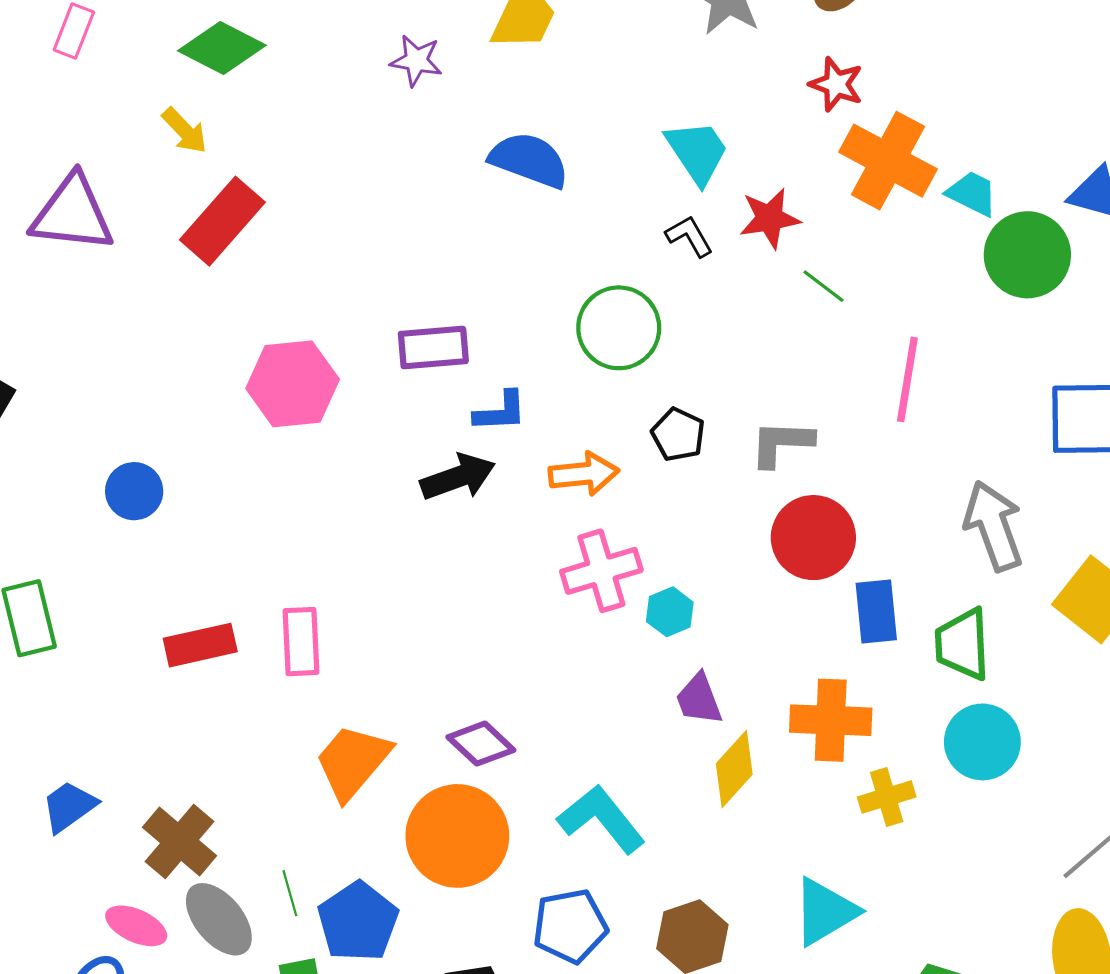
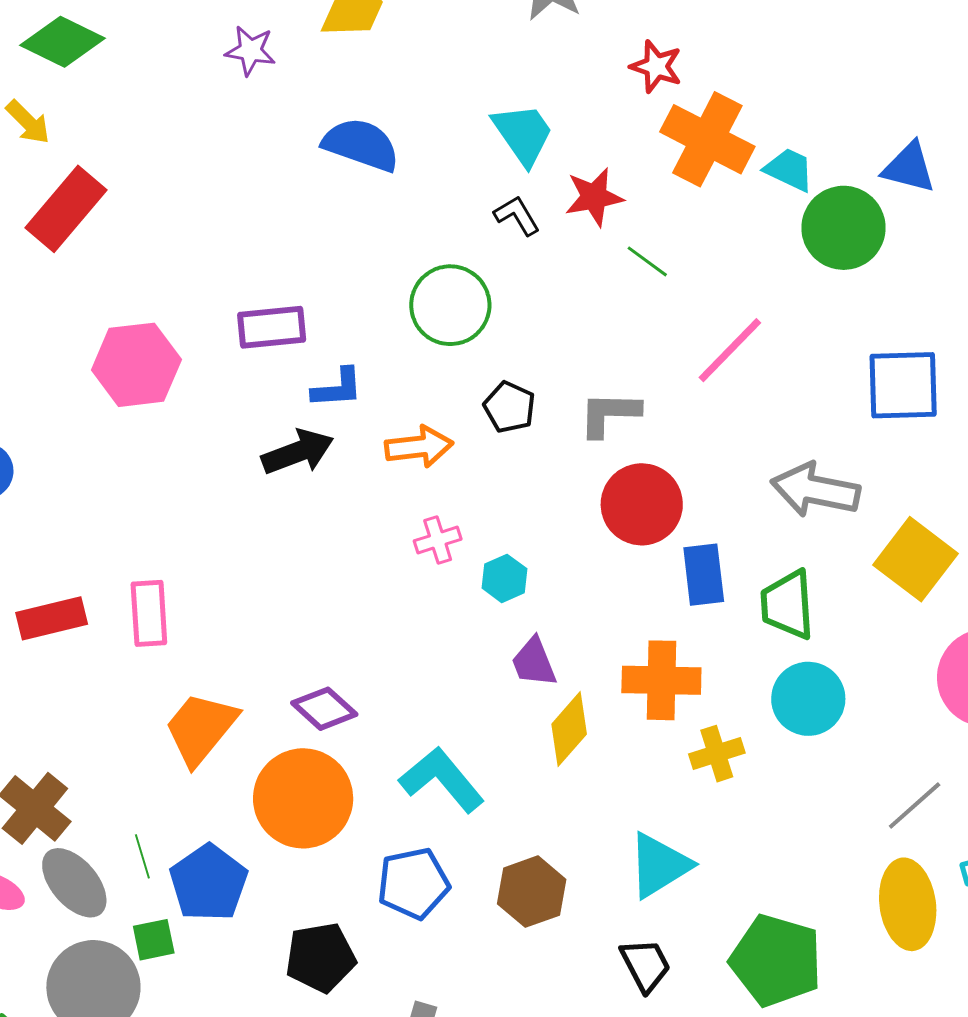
pink line: (907, 379) -> (730, 350), turned 36
gray arrow: (993, 526) -> (815, 490), turned -58
pink cross: (601, 571) -> (438, 540), size x0.6

